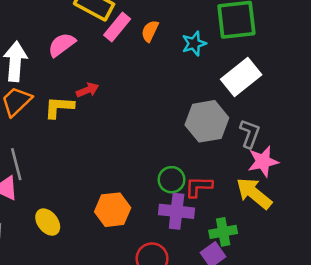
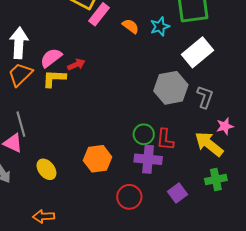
orange semicircle: (150, 31) -> (131, 26), moved, turned 102
pink semicircle: (62, 45) -> (51, 58), moved
pink star: (263, 161) -> (225, 126), moved, size x0.7
red L-shape: (199, 187) -> (165, 140), turned -85
green cross: (223, 232) -> (216, 179), moved

